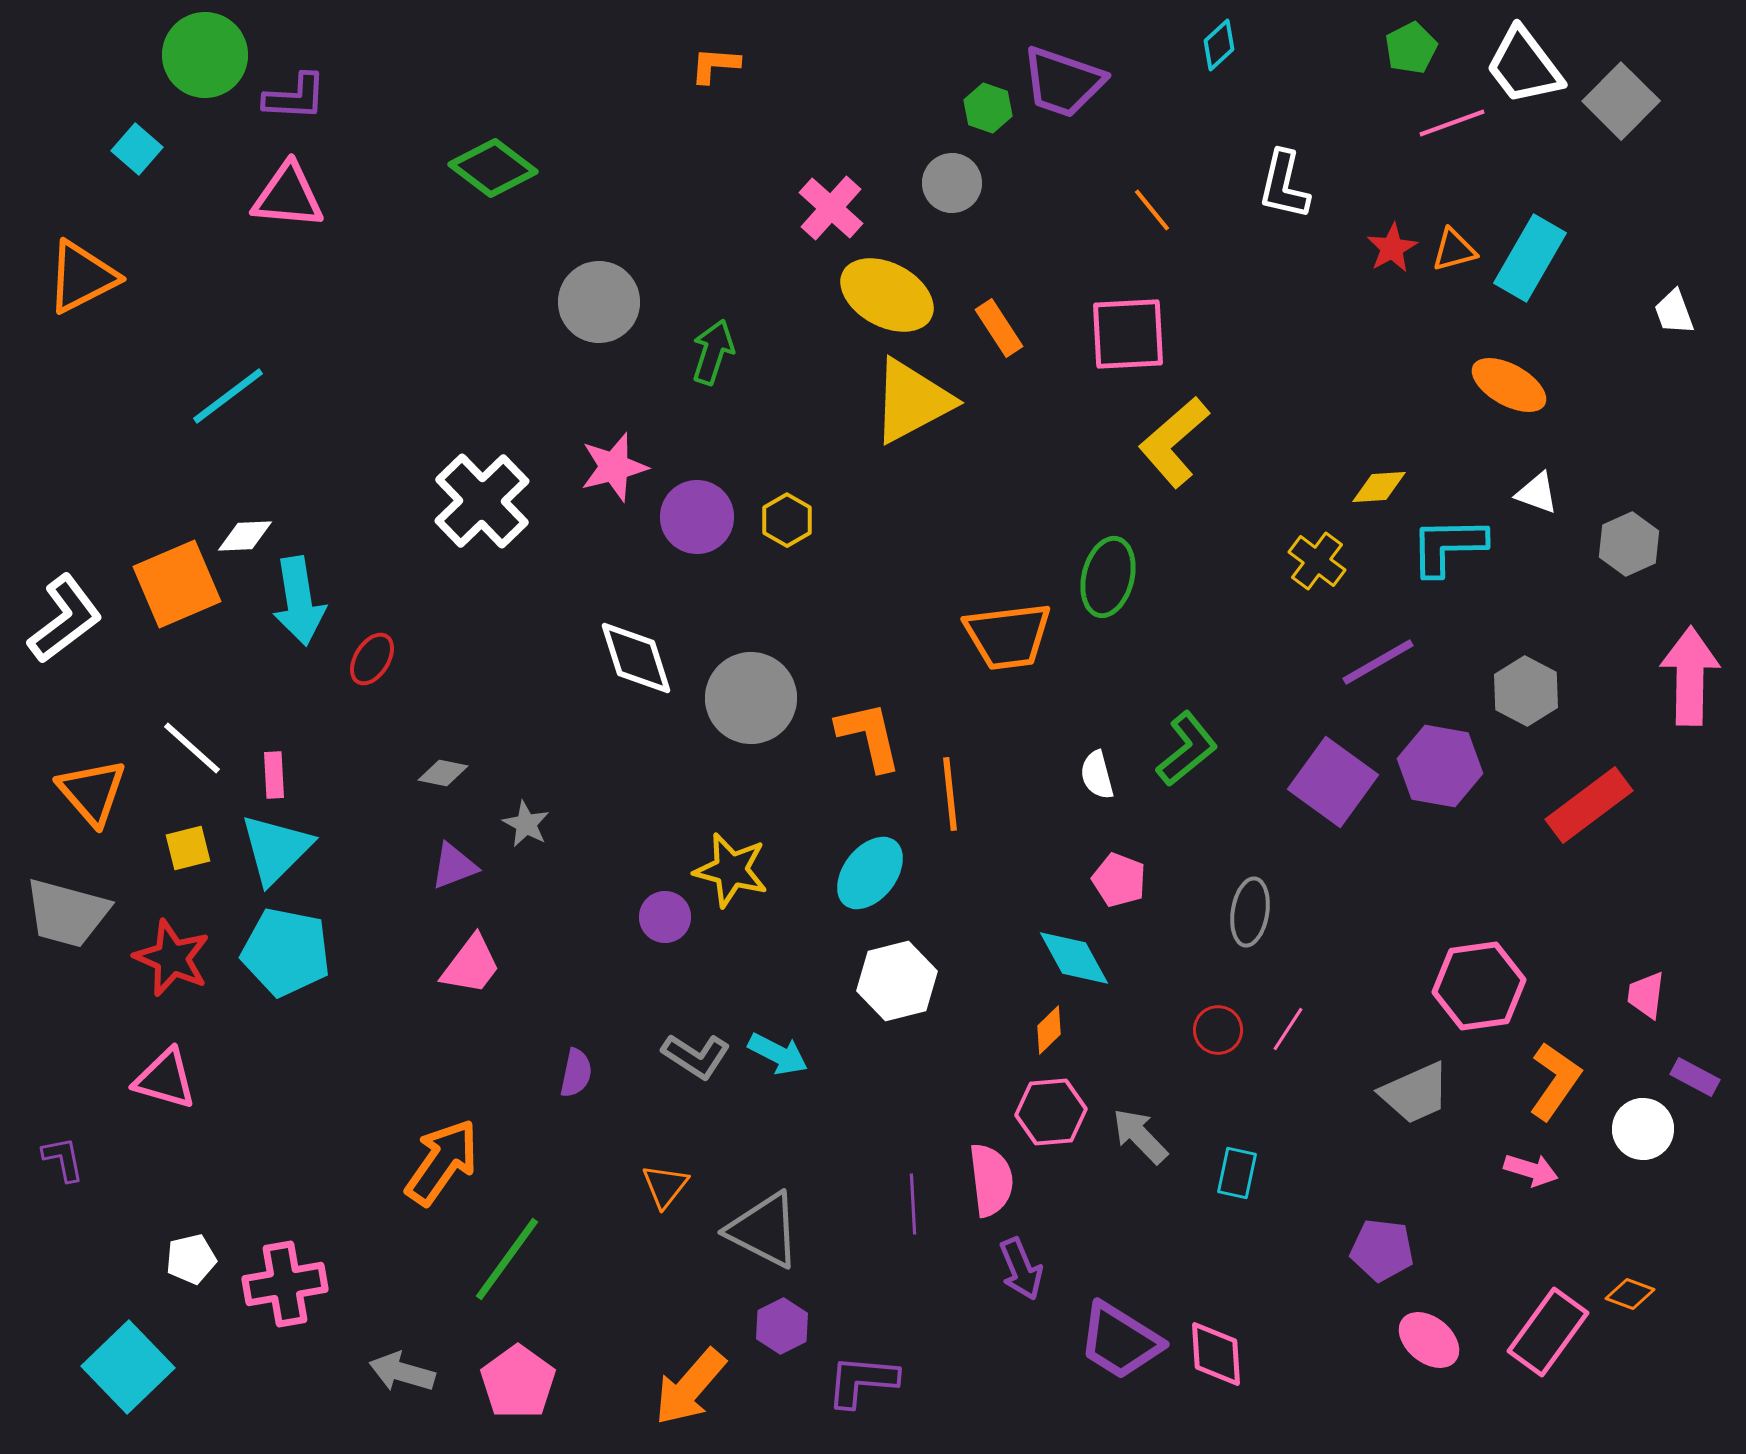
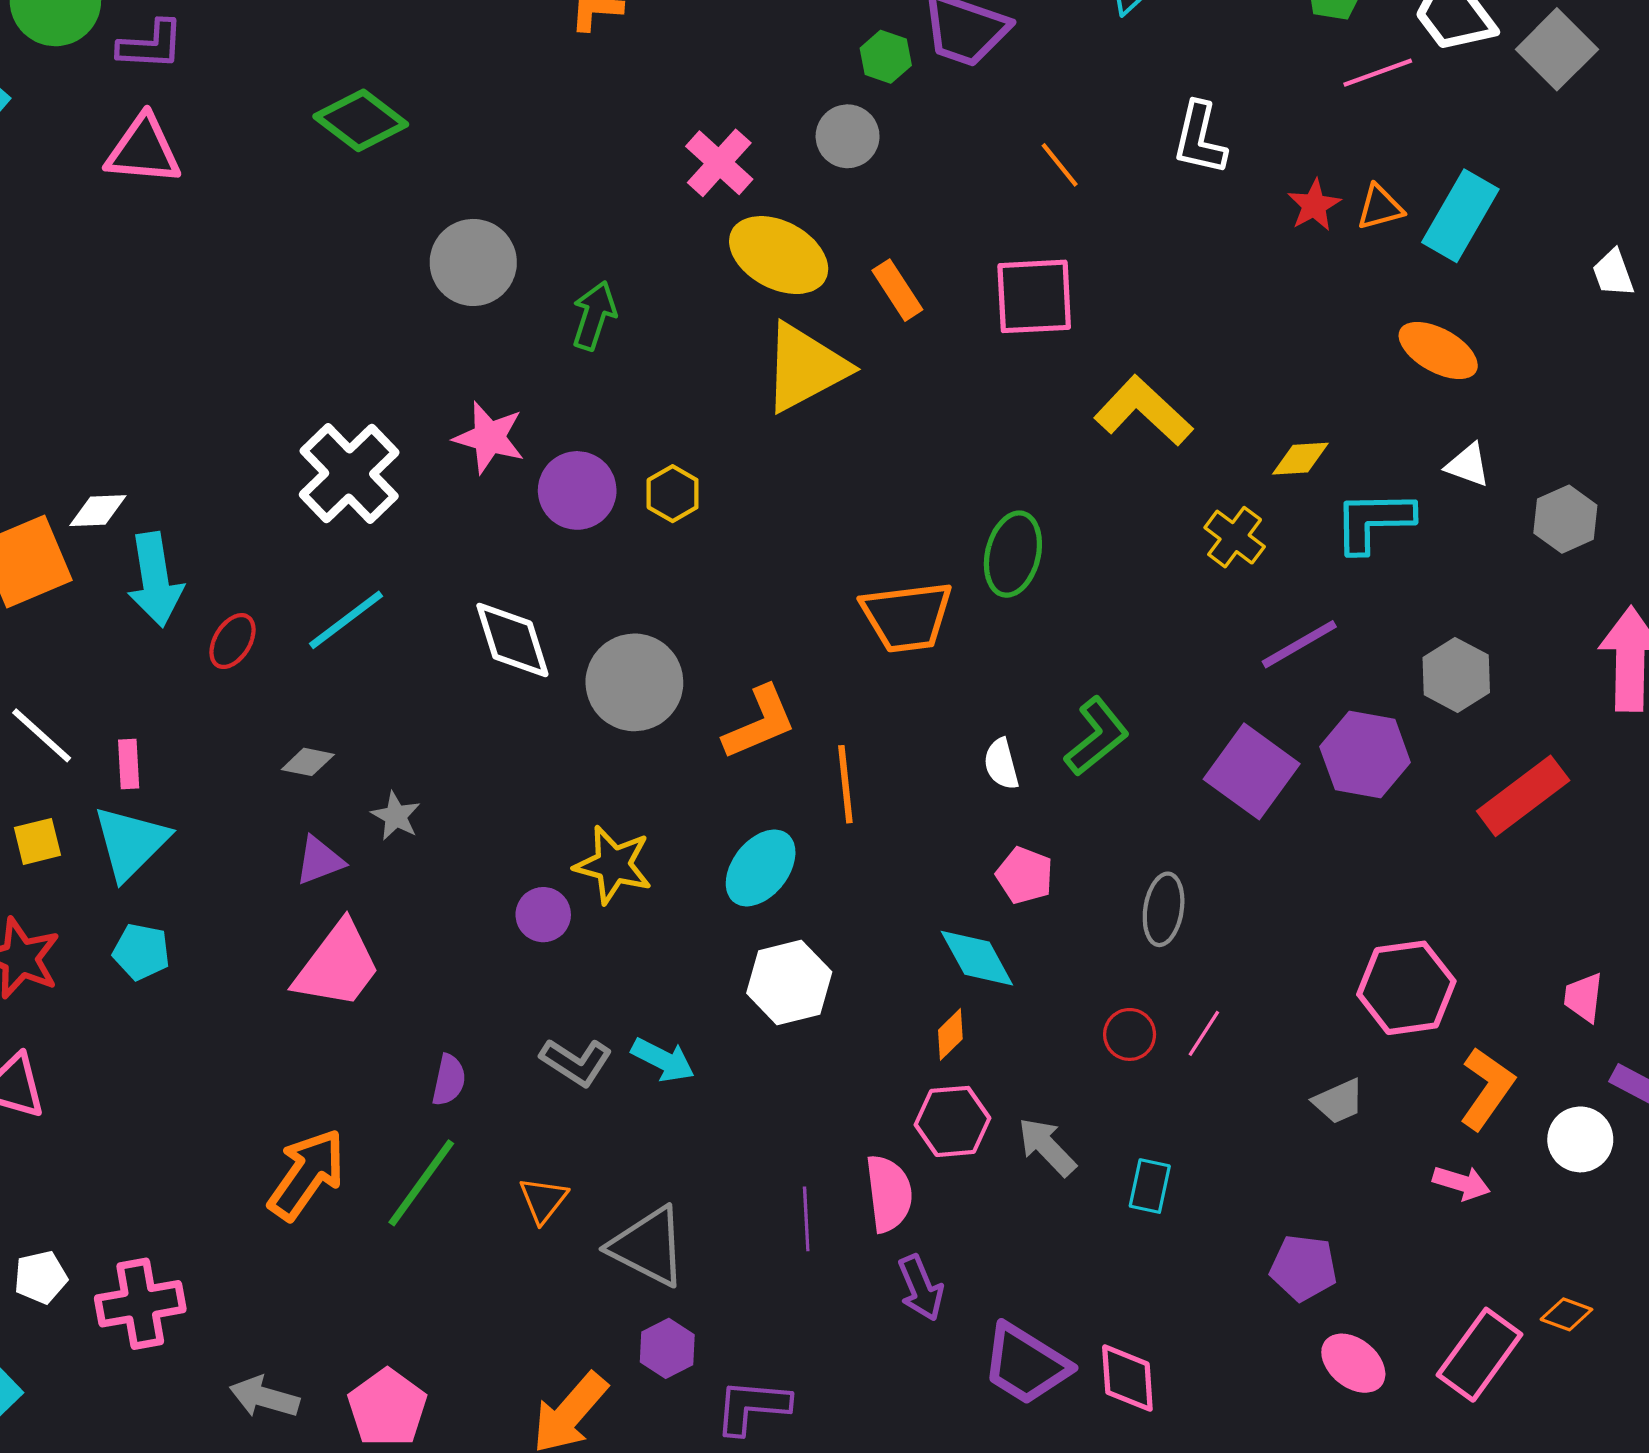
cyan line: (228, 396) -> (346, 620), moved
yellow L-shape: (1174, 442) -> (1143, 411), moved, turned 84
pink star: (614, 467) -> (489, 437), turned 30
orange L-shape: (869, 736) -> (760, 723), turned 80
cyan pentagon: (286, 952) -> (141, 952), size x0.6
pink trapezoid: (471, 965) -> (337, 966), size x1.4
gray trapezoid: (1415, 1093) -> (1339, 1101), size x0.7
green line: (507, 1259) -> (421, 1183), moved

